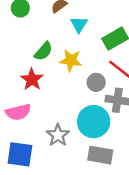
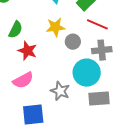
green semicircle: (43, 51) -> (16, 30), moved
gray circle: (96, 82) -> (73, 42), moved

